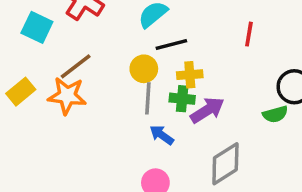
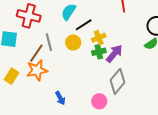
gray line: (148, 98) -> (49, 42), moved
blue arrow: (162, 135) -> (60, 98), moved, turned -136
gray diamond: (225, 164) -> (117, 81), moved

